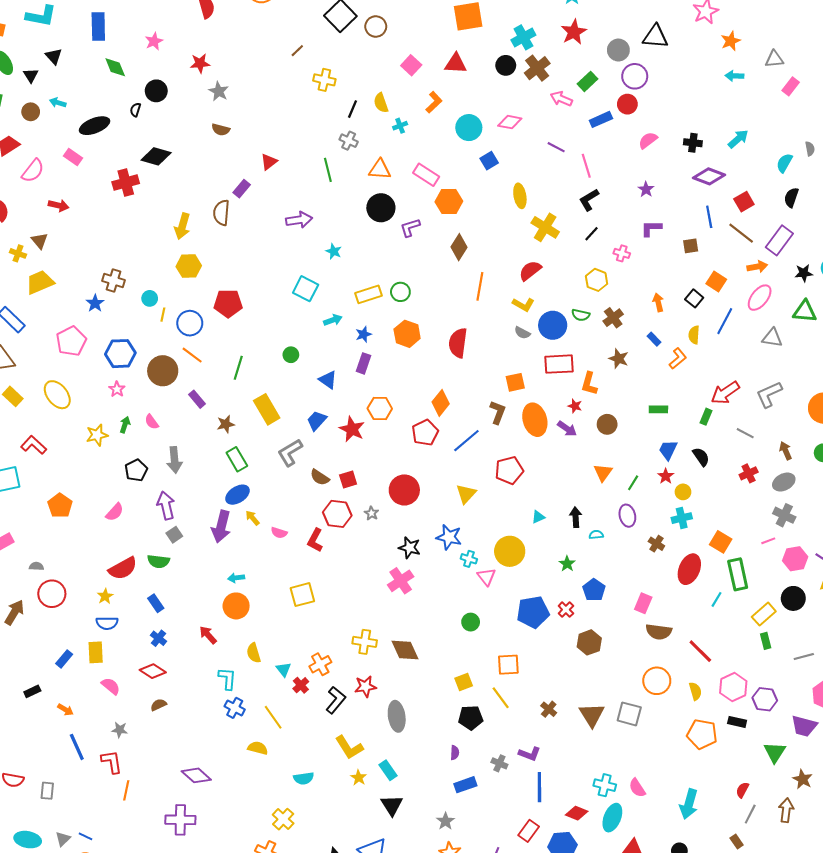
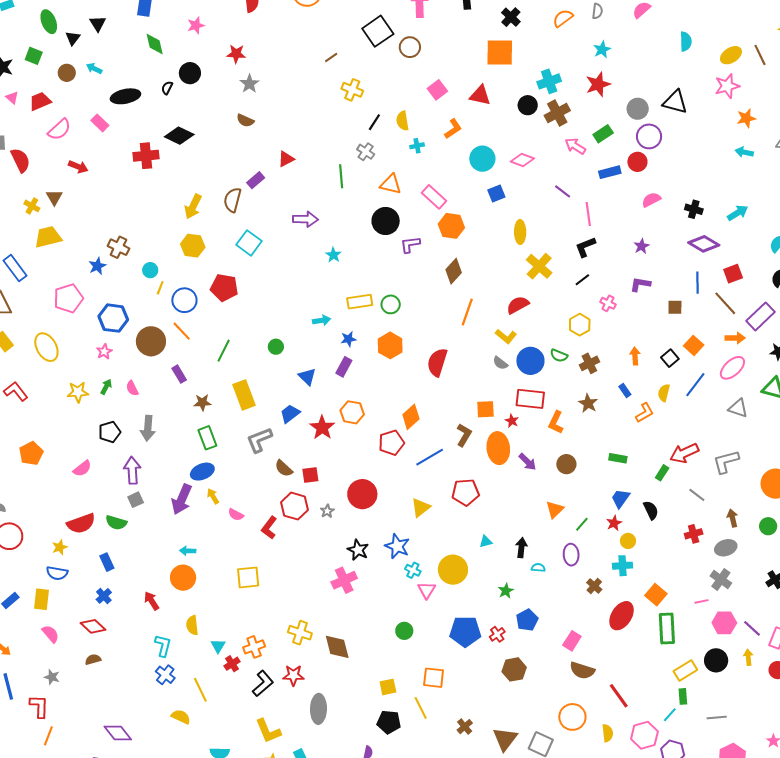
cyan square: (306, 289) -> (249, 243), moved
red star: (575, 406) -> (512, 421), moved
cyan line: (717, 599) -> (670, 715), moved

